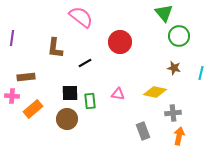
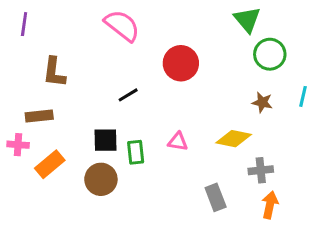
purple line: (12, 38) -> (24, 24), moved
brown L-shape: (55, 48) -> (54, 72), moved
cyan line: (201, 73) -> (303, 96), moved

